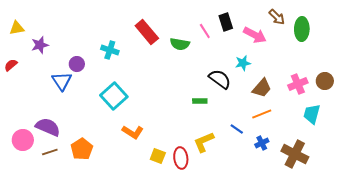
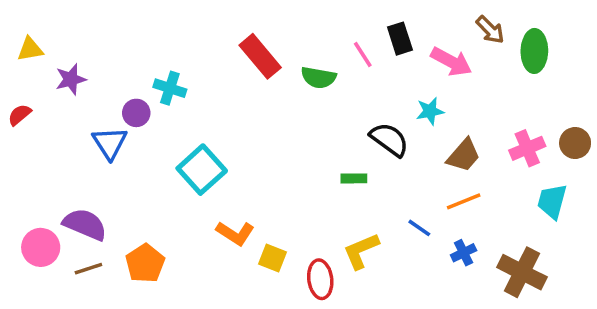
cyan cross: (110, 50) -> (170, 88), moved
yellow square: (158, 156) -> (272, 258), moved

